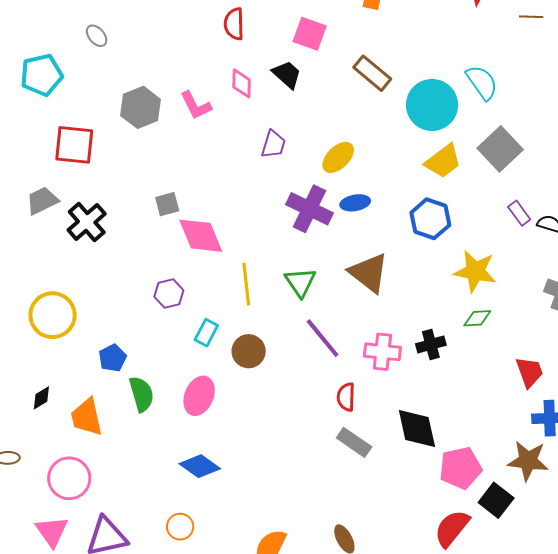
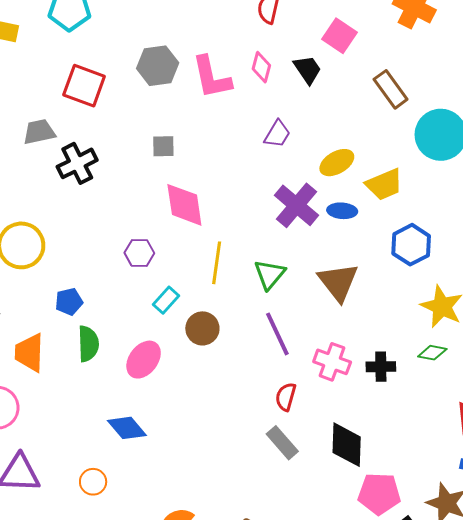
pink L-shape: (196, 105) -> (211, 77), size x1.4
yellow trapezoid: (443, 161) -> (384, 184), moved
gray square: (167, 204) -> (163, 146), moved

